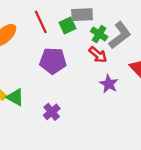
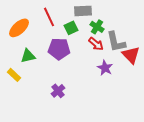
green square: (67, 26) -> (71, 28), moved
gray L-shape: (120, 35) -> (116, 42), moved, turned 115
green triangle: (15, 97) -> (28, 56), moved, turned -42

